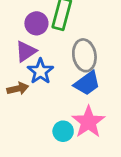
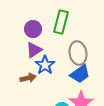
purple circle: (36, 23) -> (33, 29), moved

